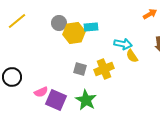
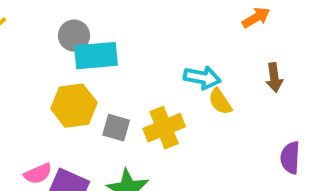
cyan rectangle: (91, 27) -> (96, 56), moved, size x1.5
yellow hexagon: (74, 33) -> (74, 106), moved

